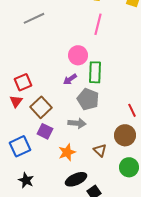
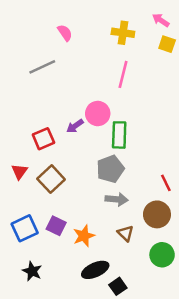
purple arrow: (70, 79) -> (75, 126), moved
red square: (23, 82) -> (43, 139), moved
gray pentagon: (88, 99) -> (110, 169), turned 30
gray arrow: (77, 123) -> (117, 199), moved
purple square: (45, 131) -> (56, 226), moved

